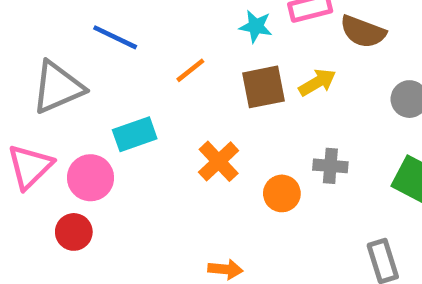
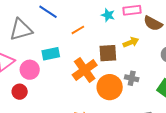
brown square: (263, 87) -> (108, 53), moved
orange cross: (219, 161) -> (85, 70), size x1.4
orange circle: (282, 193) -> (110, 87), size x1.6

